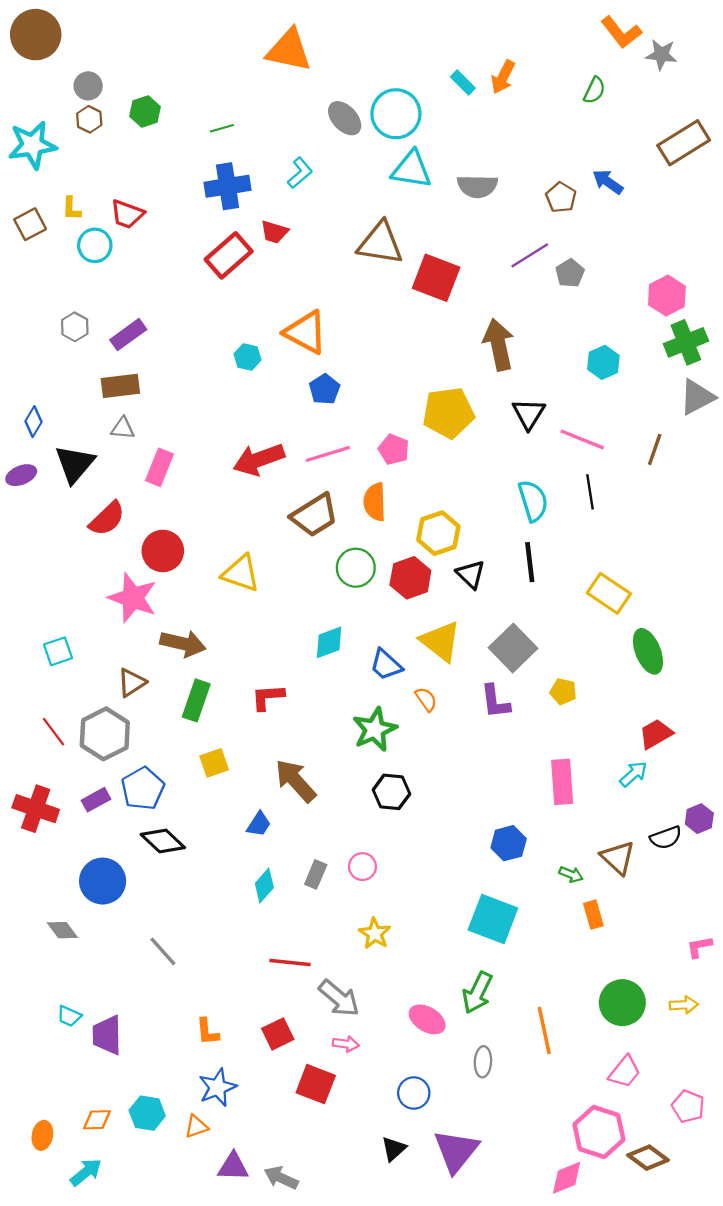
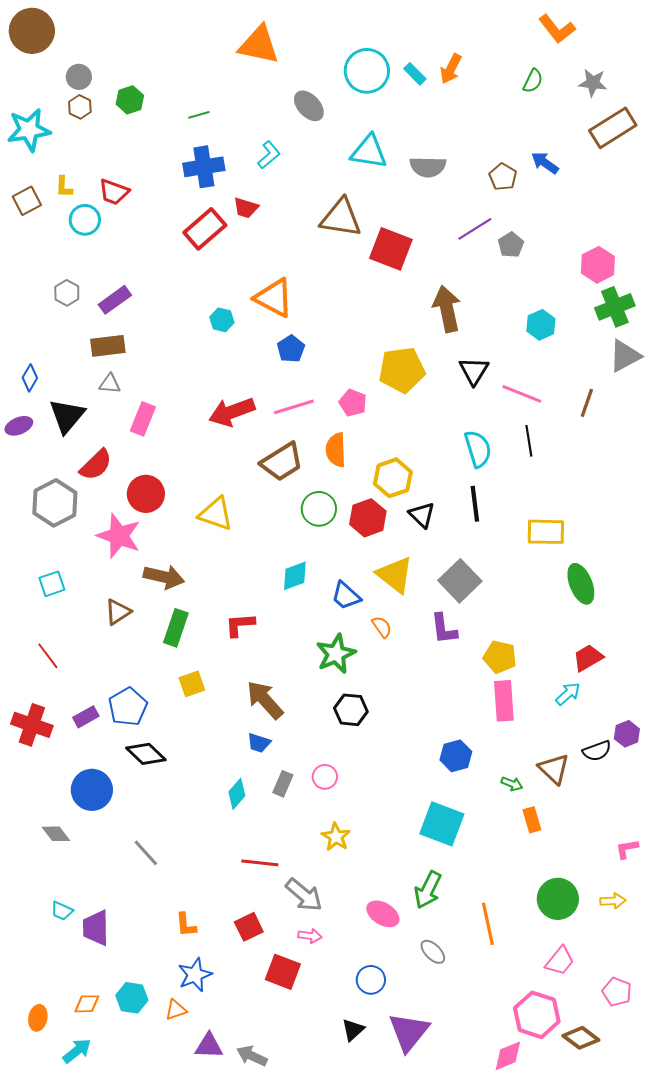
gray star: (661, 55) -> (593, 83), moved
cyan circle: (396, 114) -> (367, 71), moved
yellow rectangle: (609, 593) -> (546, 532), turned -33
yellow pentagon: (563, 691) -> (500, 657), moved, size x1.4
gray hexagon: (105, 734) -> (55, 503), moved
blue trapezoid: (259, 824) -> (259, 743), moved, turned 75
gray ellipse: (483, 1062) -> (433, 952), turned -48

